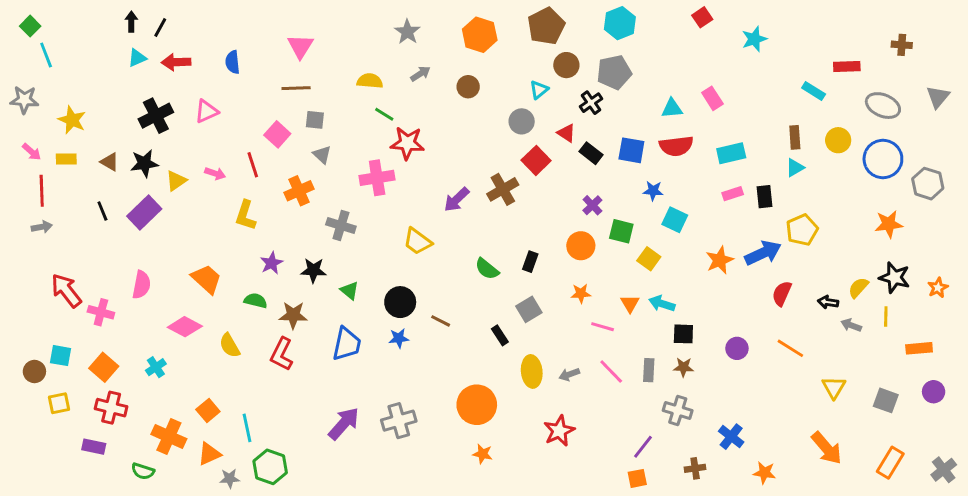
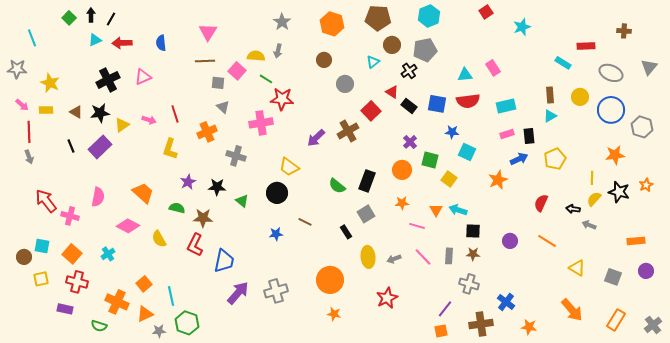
green square: (30, 26) -> (69, 18), moved
brown pentagon: (546, 26) -> (378, 18), turned 30
gray arrow: (420, 74) -> (278, 51), moved, turned 136
gray circle: (522, 121) -> (345, 84), moved
pink square: (277, 134) -> (237, 71), moved
gray arrow: (42, 227) -> (29, 157), turned 80
blue arrow: (763, 253) -> (519, 159), moved, size x0.7
black rectangle: (530, 262) -> (367, 181), size x1.5
orange star: (938, 288) -> (646, 185), moved
black circle: (400, 302) -> (277, 193), moved
yellow line: (886, 317) -> (592, 178), moved
blue trapezoid: (347, 344) -> (224, 261), moved
yellow triangle: (834, 387) -> (577, 268), turned -30
brown cross: (695, 468) -> (481, 324), size x1.6

